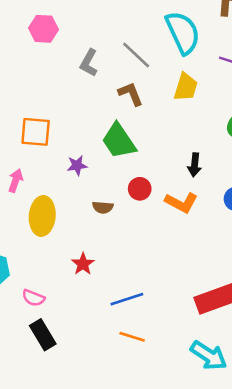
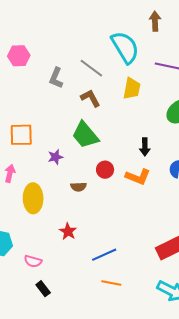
black rectangle: (43, 335) -> (43, 289), size x0.7

